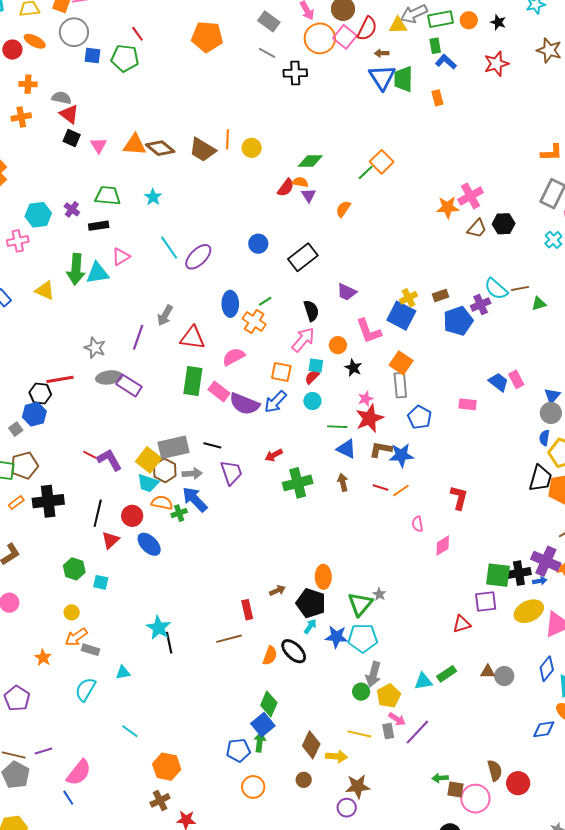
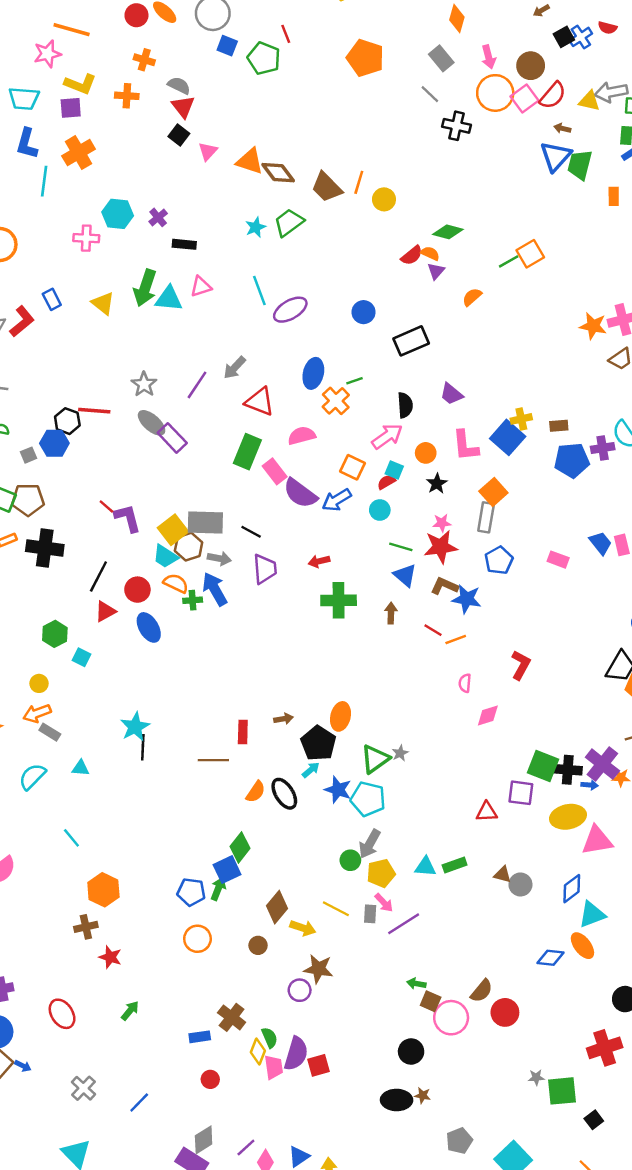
green trapezoid: (108, 196) -> (289, 223), moved, turned -56
gray ellipse: (109, 377) -> (152, 423), turned 35
brown semicircle: (495, 770) -> (482, 991), turned 40

